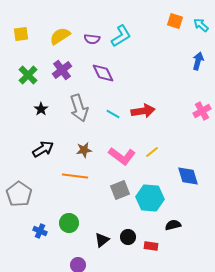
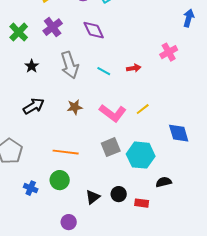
red arrow: (143, 111) -> (134, 68), size x0.6
pink cross: (202, 111) -> (169, 52), moved
orange line: (75, 176) -> (66, 152), moved

